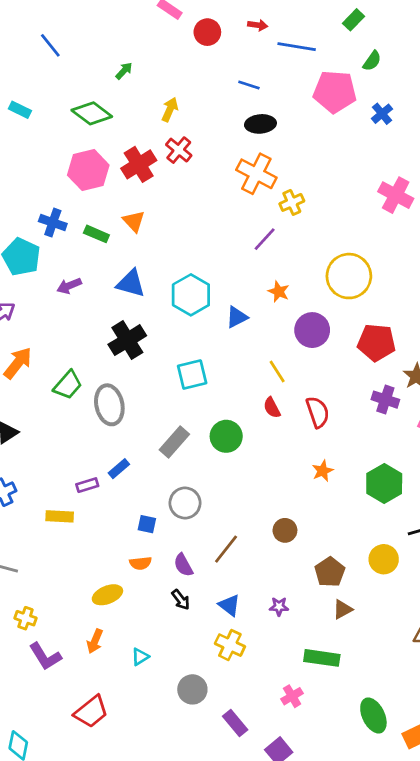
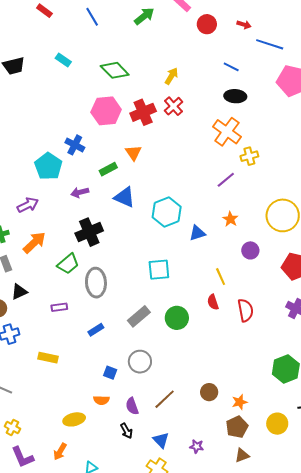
green arrow: (124, 71) -> (144, 16), moved, size x1.5
green rectangle: (96, 234) -> (108, 169), moved, turned -60
purple circle: (312, 330) -> (250, 250), size x0.7
black cross: (127, 340) -> (89, 232), moved
orange star: (323, 471) -> (240, 402), moved
purple rectangle: (87, 485) -> (59, 307), moved

